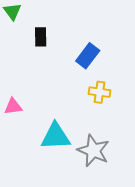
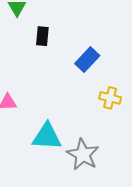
yellow cross: (99, 92) -> (110, 98), moved

